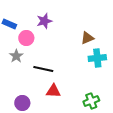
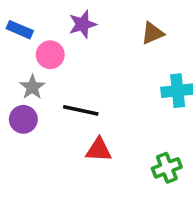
brown triangle: (87, 38) -> (152, 33), moved
purple circle: (22, 103) -> (23, 119), moved

